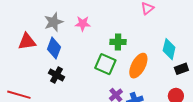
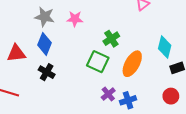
gray star: (54, 22) -> (45, 17), turned 30
red triangle: (27, 42) -> (16, 53), moved
green cross: (118, 42) -> (111, 39), turned -35

